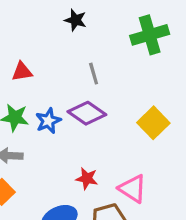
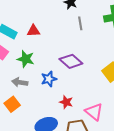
gray line: (94, 74) -> (80, 23), moved
blue star: (48, 121) -> (49, 79), moved

